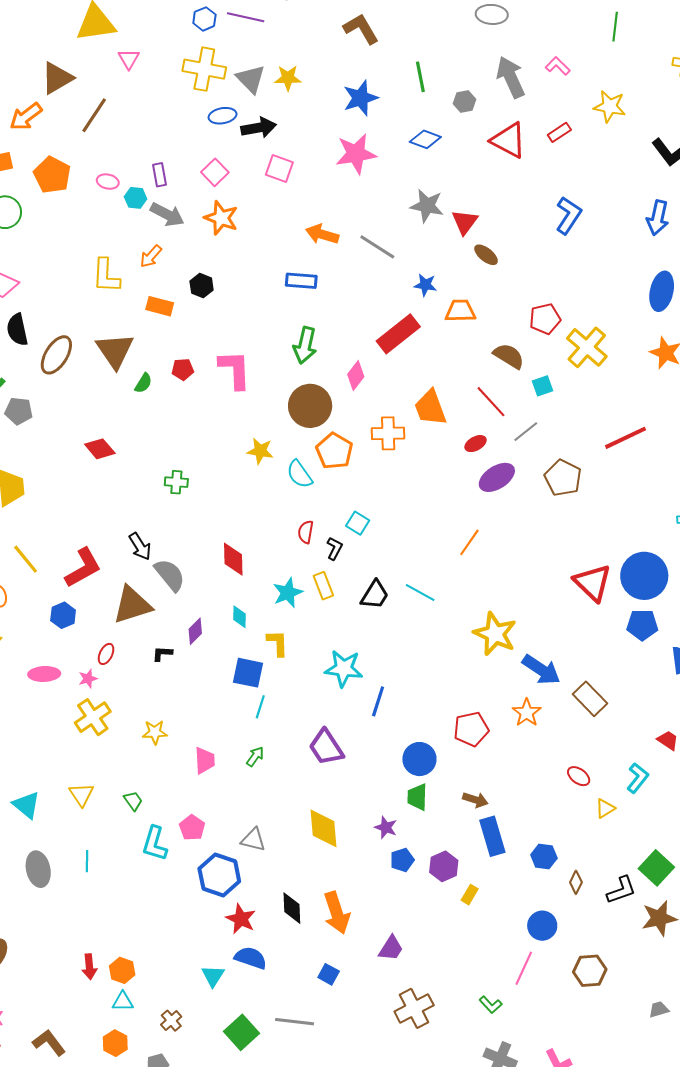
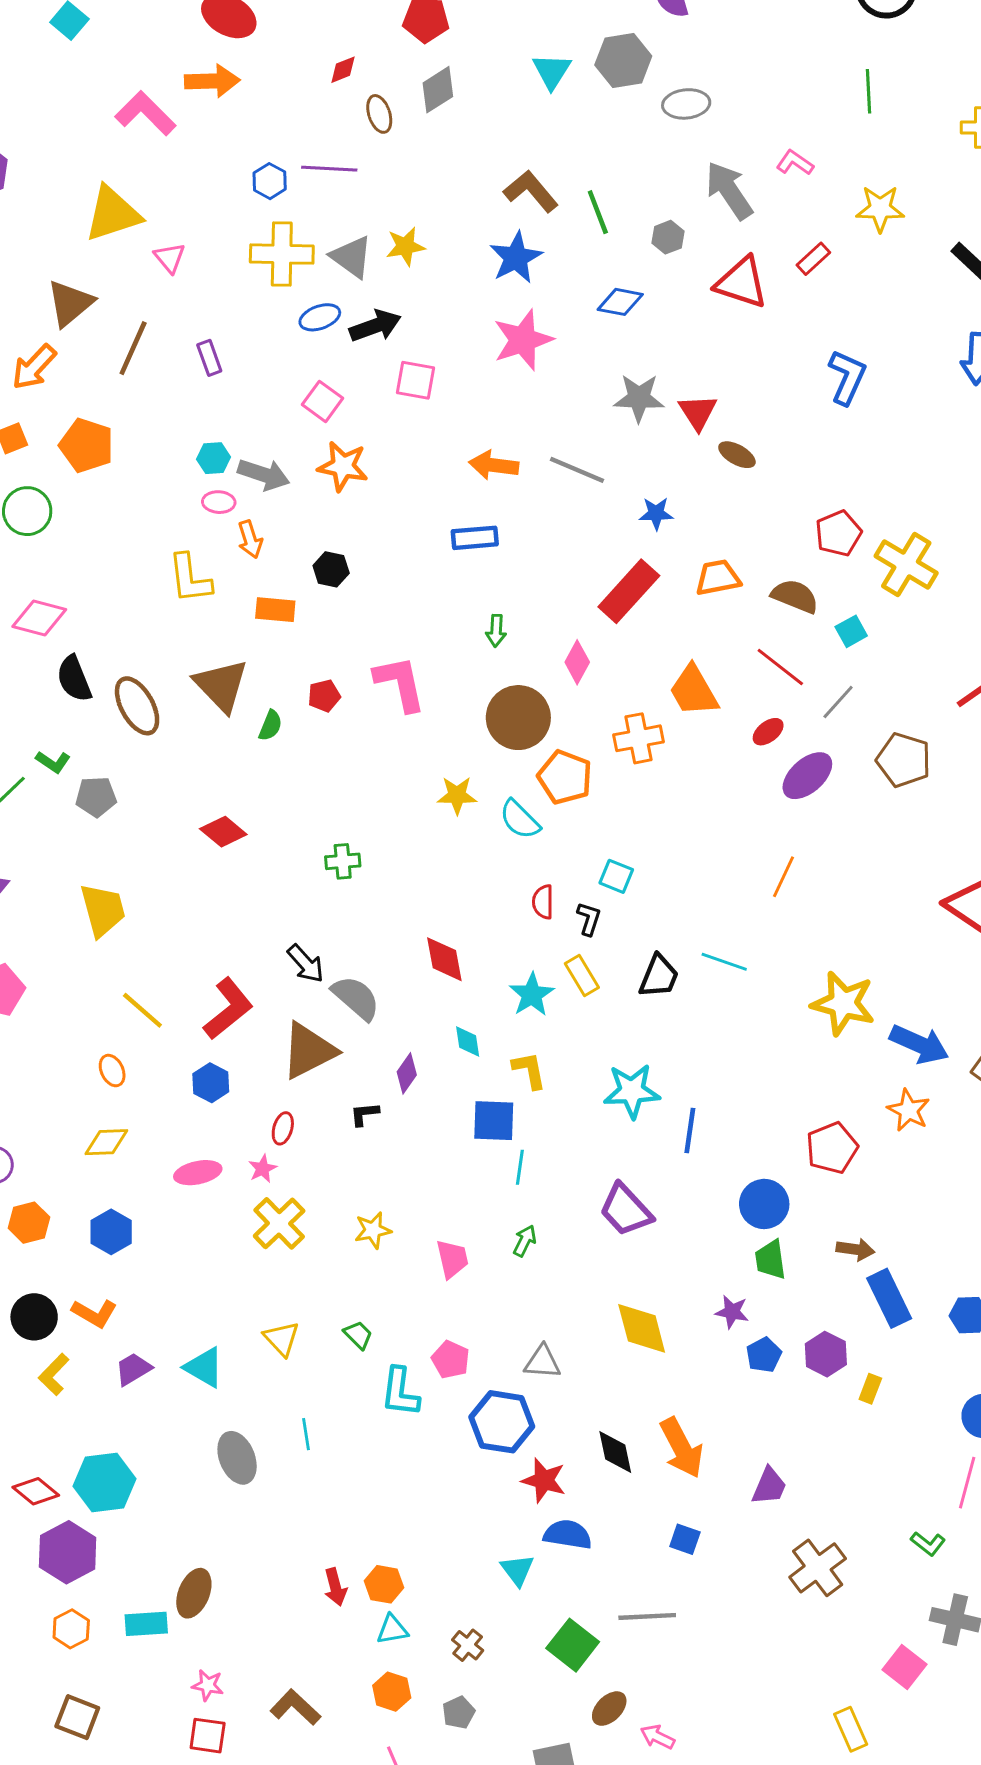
brown L-shape: (361, 29) -> (531, 191), moved
purple rectangle: (159, 175) -> (209, 358), moved
pink ellipse: (108, 182) -> (219, 502), moved
orange arrow: (151, 256) -> (250, 539), turned -50
orange trapezoid: (460, 311) -> (718, 578), moved
green arrow: (305, 345) -> (496, 631), size x0.6
brown ellipse: (56, 355) -> (137, 706), turned -51

